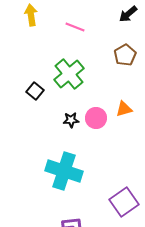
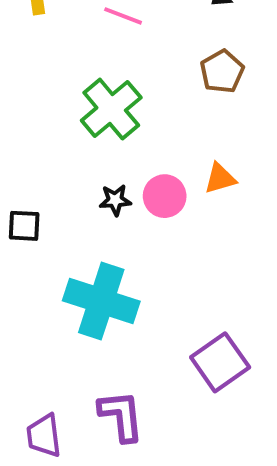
black square: (35, 91) -> (24, 226), moved, turned -36

